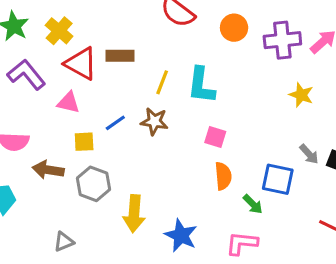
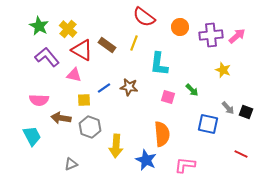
brown rectangle: (120, 56) -> (107, 45), turned 36
yellow line: (162, 82) -> (134, 43), moved
orange semicircle: (223, 176) -> (162, 134), moved, size x1.4
green arrow: (253, 204) -> (192, 90), moved

